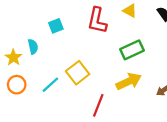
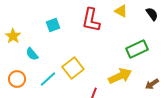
cyan semicircle: (33, 47) -> (32, 54), moved, turned 152
green rectangle: (132, 50) -> (137, 49), moved
yellow star: (13, 57) -> (13, 36), moved

